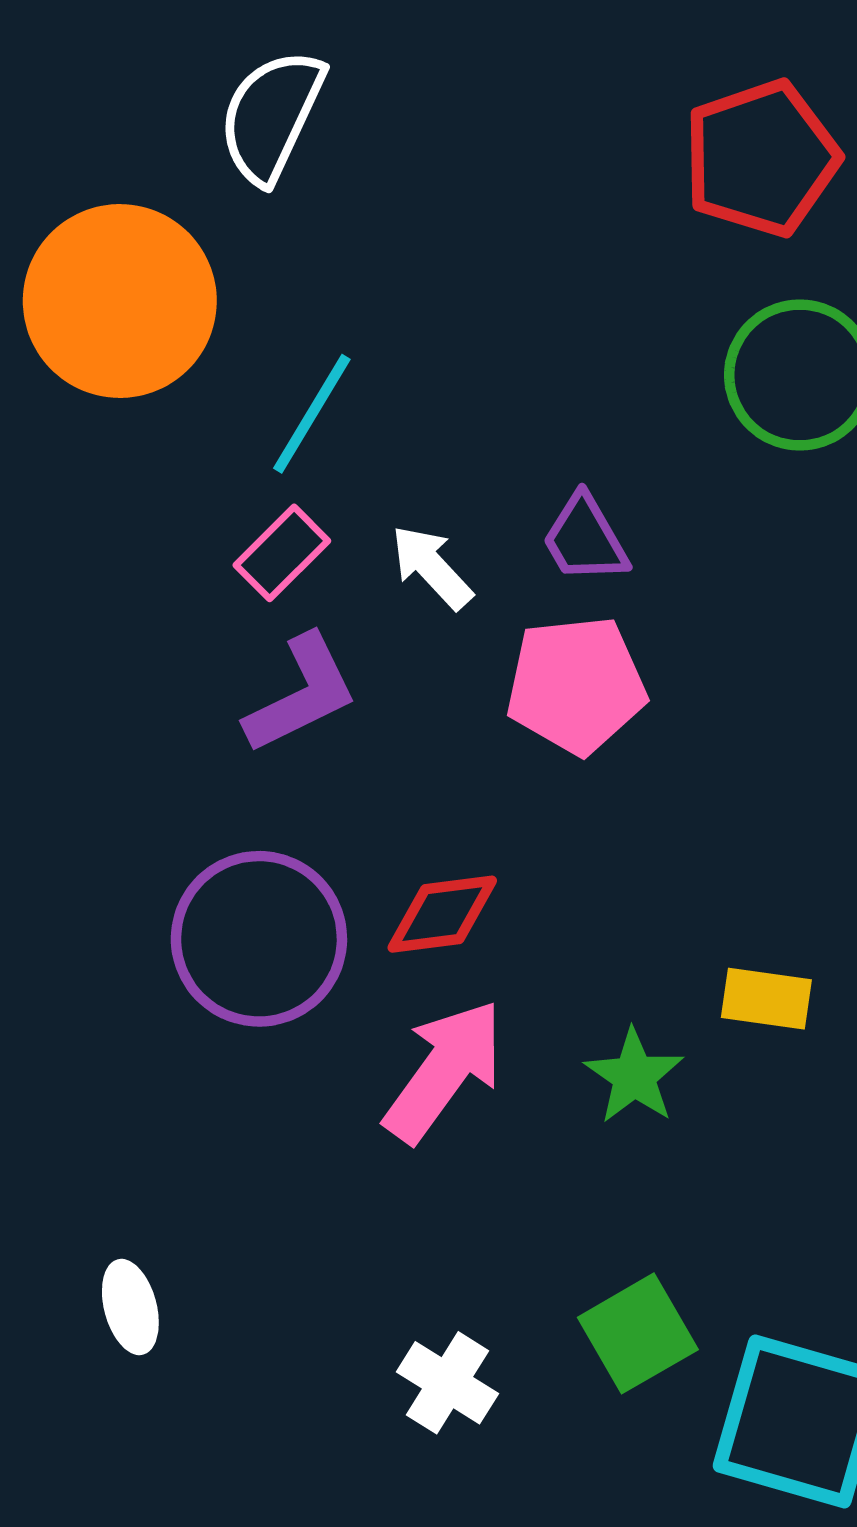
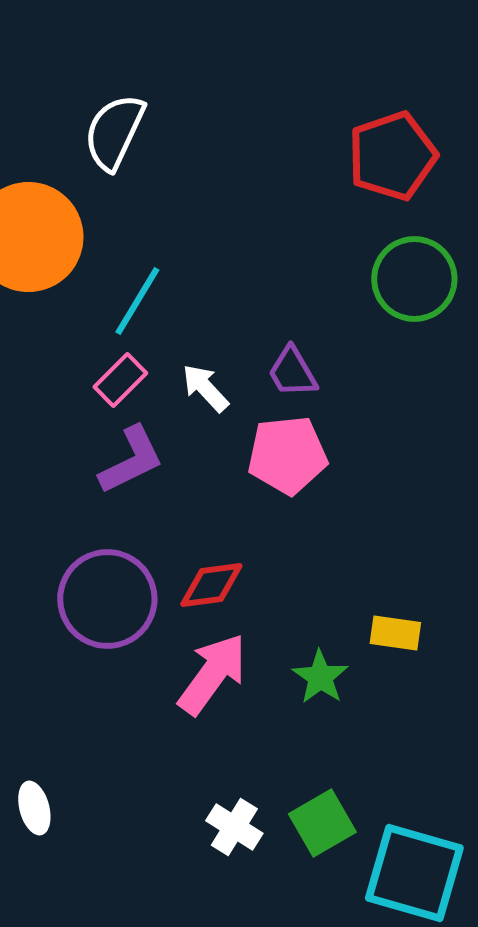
white cross: (447, 1383) -> (234, 827), moved

